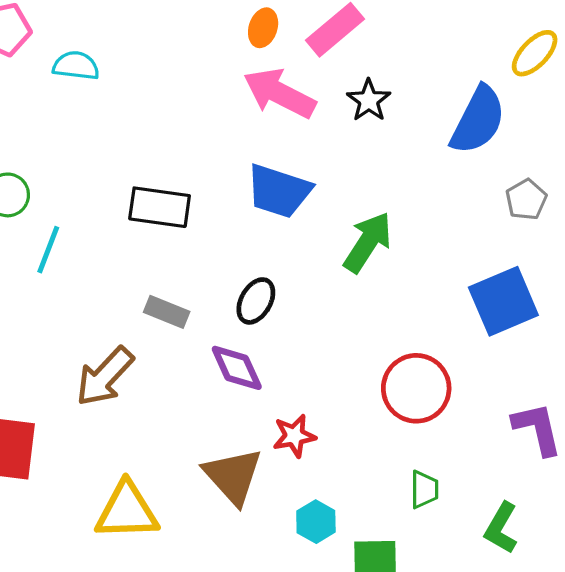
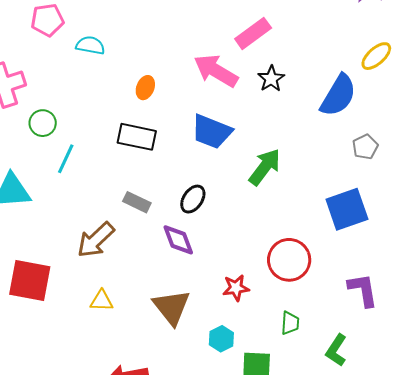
orange ellipse: (263, 28) -> (145, 88), moved
red star: (294, 436) -> (236, 288), moved
yellow triangle: (127, 511) -> (101, 301), moved, size x0.6

